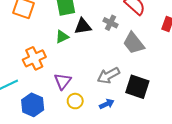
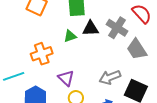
gray cross: (111, 23) -> (117, 28), size x1.5
purple triangle: (63, 81) -> (66, 78), turned -30

